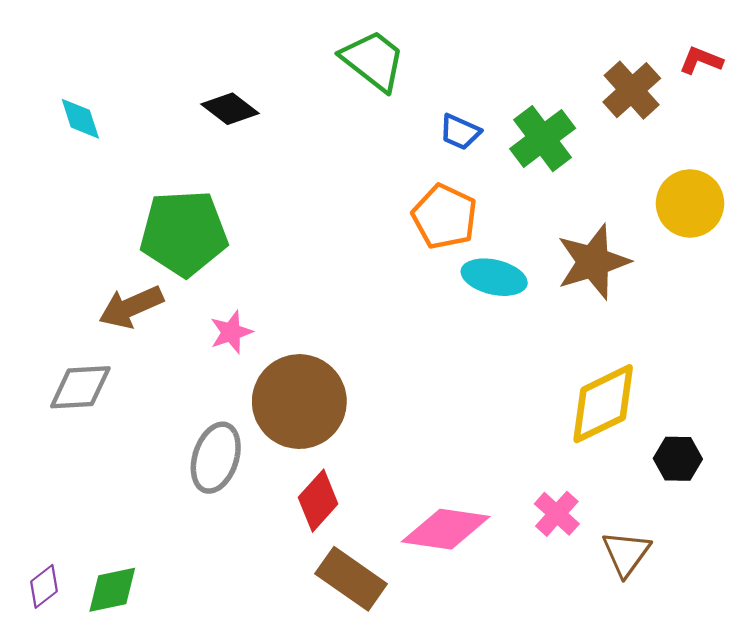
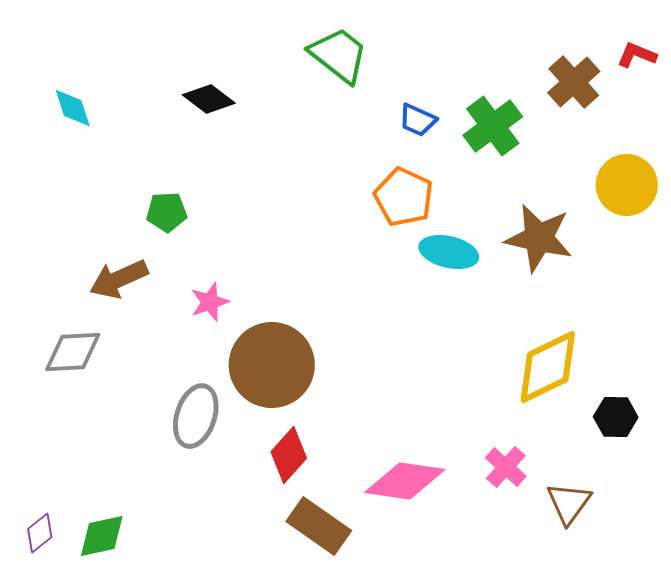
green pentagon: (184, 233) -> (167, 212), size x0.5
brown star: (593, 262) -> (539, 238), turned 30

